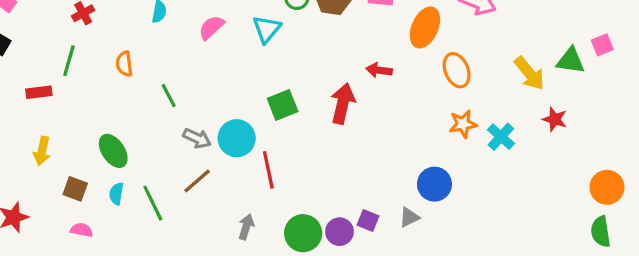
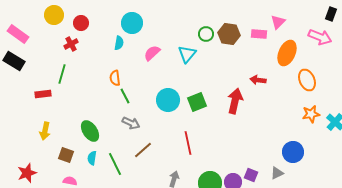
orange semicircle: (124, 64) -> (115, 78), moved
gray arrow: (197, 138) -> (131, 123), moved
cyan circle: (237, 138) -> (168, 100), moved

